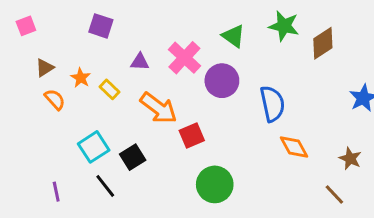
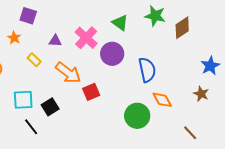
orange star: (81, 78) -> (14, 38), moved
cyan square: (94, 147) -> (23, 100), turned 30
brown star: (350, 159) -> (201, 94), moved
green circle: (215, 184) -> (137, 116), moved

